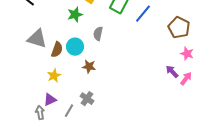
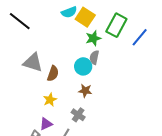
green star: (75, 15) -> (93, 38), moved
cyan circle: (75, 47) -> (83, 66), moved
gray cross: (87, 99) -> (78, 115), moved

